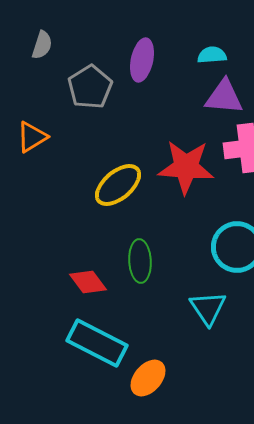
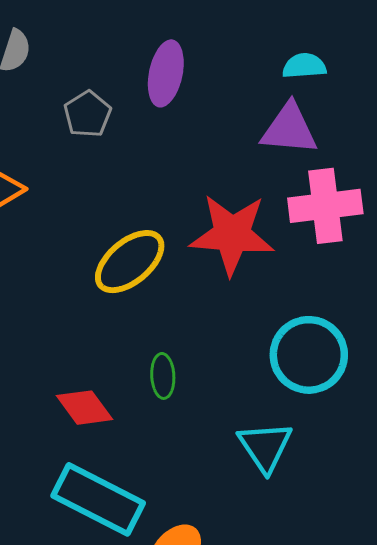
cyan semicircle: (212, 55) -> (304, 66), moved
gray pentagon: (90, 87) -> (88, 114), size x0.7
green ellipse: (140, 261) -> (163, 376), size x0.7

